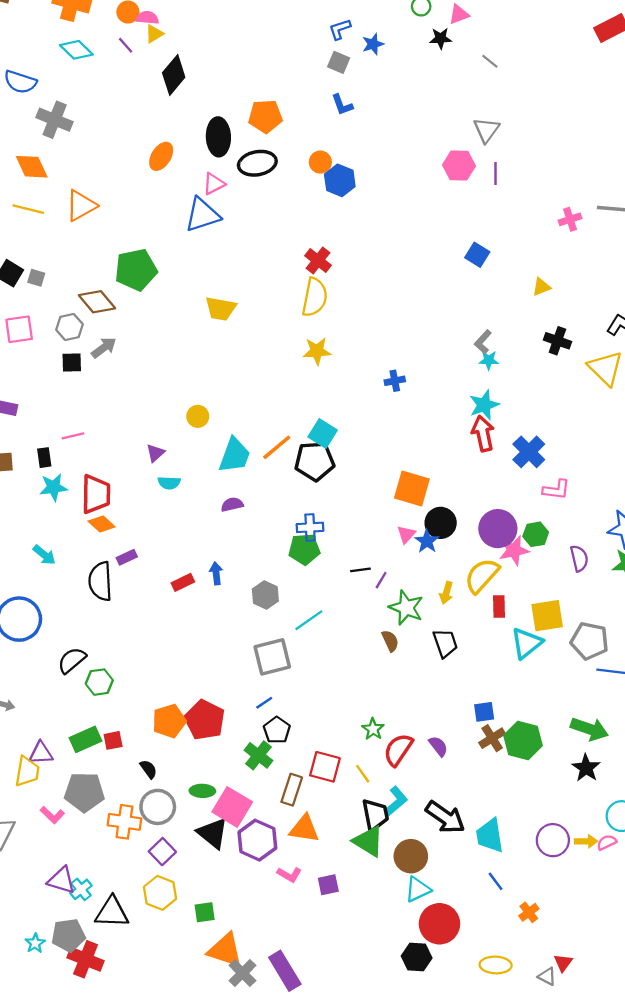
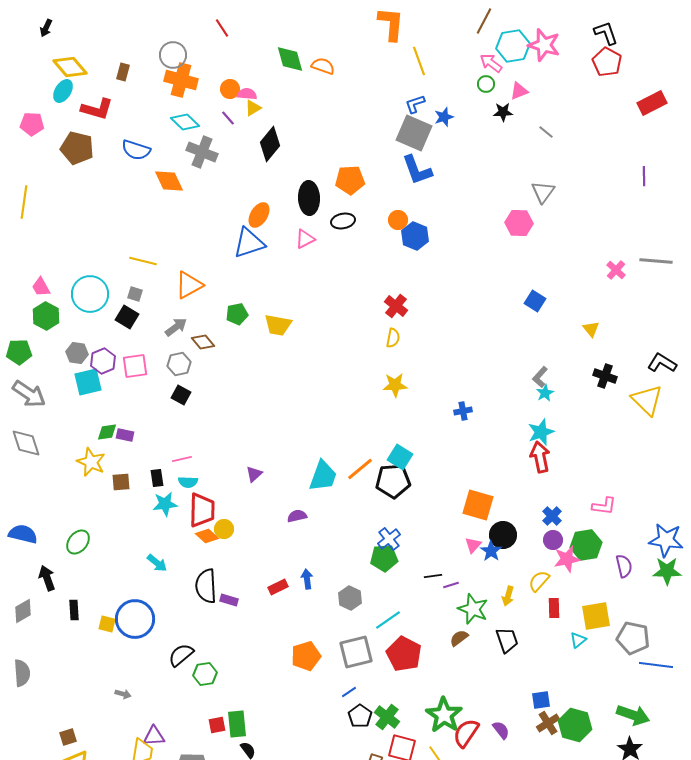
gray square: (339, 62) -> (414, 133), size x1.8
blue L-shape: (342, 105) -> (417, 170), size x1.6
gray cross: (55, 120) -> (202, 152), moved
black ellipse: (257, 163) -> (343, 221), size x0.7
orange diamond: (32, 167) -> (169, 181), moved
purple line: (496, 174) -> (644, 176), moved
orange triangle: (81, 206) -> (189, 285), moved
blue triangle: (202, 215) -> (249, 243), moved
pink cross: (570, 219) -> (616, 270), turned -30
green pentagon: (136, 270) -> (237, 314), size x0.6
gray square: (36, 278) -> (135, 294), moved
yellow triangle: (541, 287) -> (591, 329), turned -48
yellow semicircle: (315, 297) -> (393, 338), size x0.6
brown diamond: (97, 302) -> (203, 342), size x0.7
yellow trapezoid: (221, 309) -> (278, 325), moved
gray arrow: (104, 348) -> (176, 327), moved
cyan star: (489, 360) -> (545, 393), turned -30
black square: (72, 363) -> (181, 395), turned 30
yellow circle: (198, 416) -> (224, 529), moved
blue cross: (529, 452) -> (552, 516), moved, size x0.7
cyan semicircle: (169, 483) -> (188, 482), moved
purple semicircle: (232, 505) -> (297, 516), moved
blue cross: (310, 527) -> (389, 539), turned -35
purple circle: (498, 529) -> (553, 540), size x0.6
green hexagon: (536, 534) -> (586, 545), size x1.4
purple rectangle: (127, 557) -> (229, 600), moved, turned 42
yellow semicircle: (482, 576) -> (539, 581), size x0.7
purple line: (381, 580) -> (451, 585), turned 42
brown semicircle: (390, 641) -> (459, 638), turned -102
cyan triangle: (527, 643) -> (578, 640), size x0.6
red pentagon: (205, 720) -> (404, 654), moved
orange pentagon: (169, 721) -> (306, 656), moved
green star: (373, 729) -> (444, 715), size x1.8
green rectangle: (86, 739) -> (237, 724), moved, turned -72
green cross: (258, 755) -> (387, 717), moved

